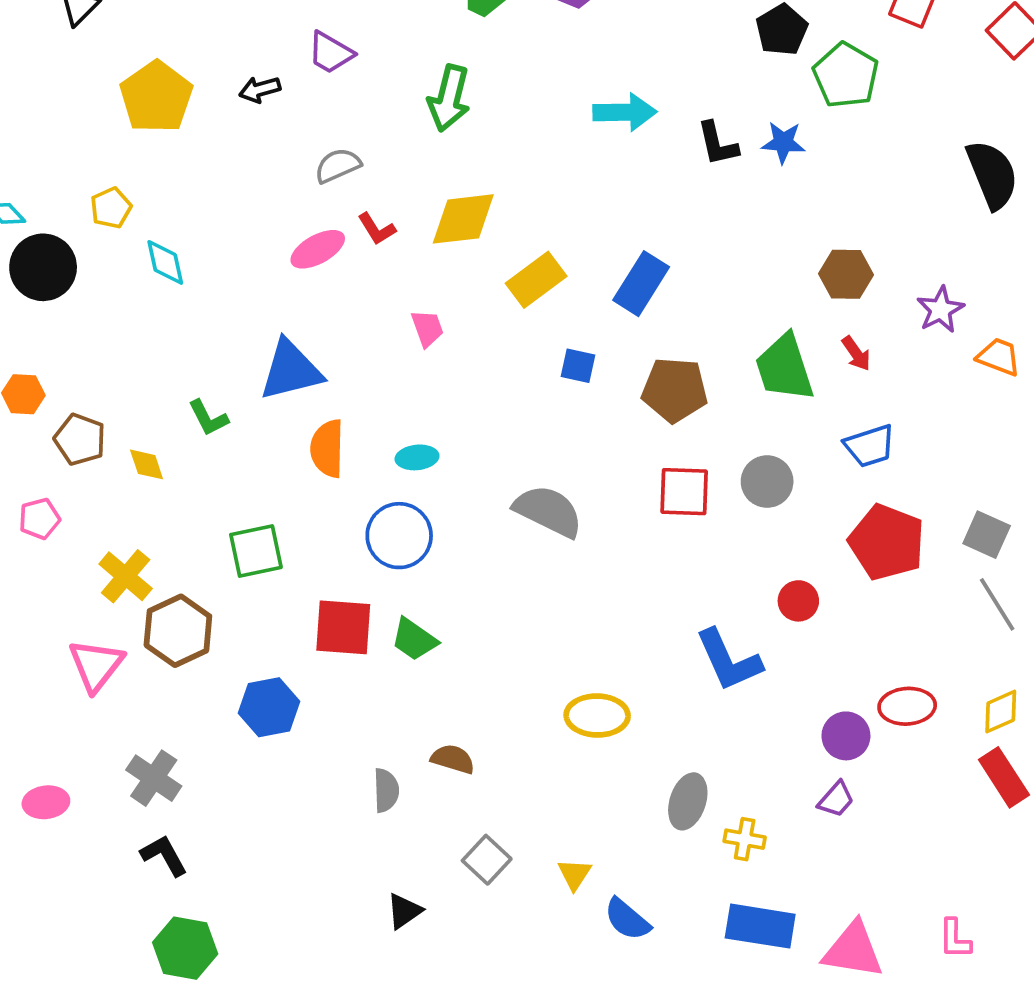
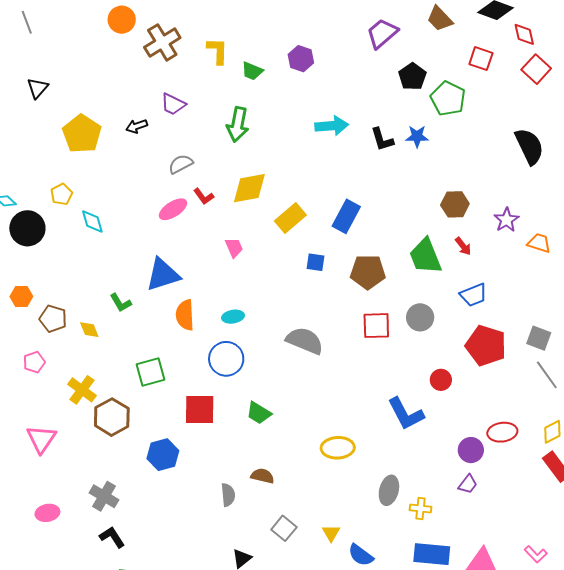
green trapezoid: (414, 639) -> (259, 413), moved
pink triangle: (96, 665) -> (41, 439), moved
pink L-shape: (955, 939) -> (536, 554), turned -40

